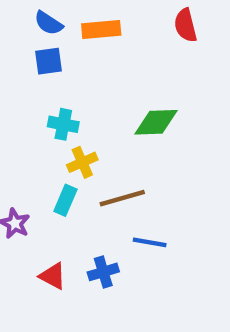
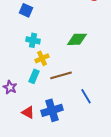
blue square: (49, 61) -> (26, 10), turned 32
blue line: (150, 242) -> (86, 96), moved, turned 49
blue cross: (103, 272) -> (52, 110), size x1.5

